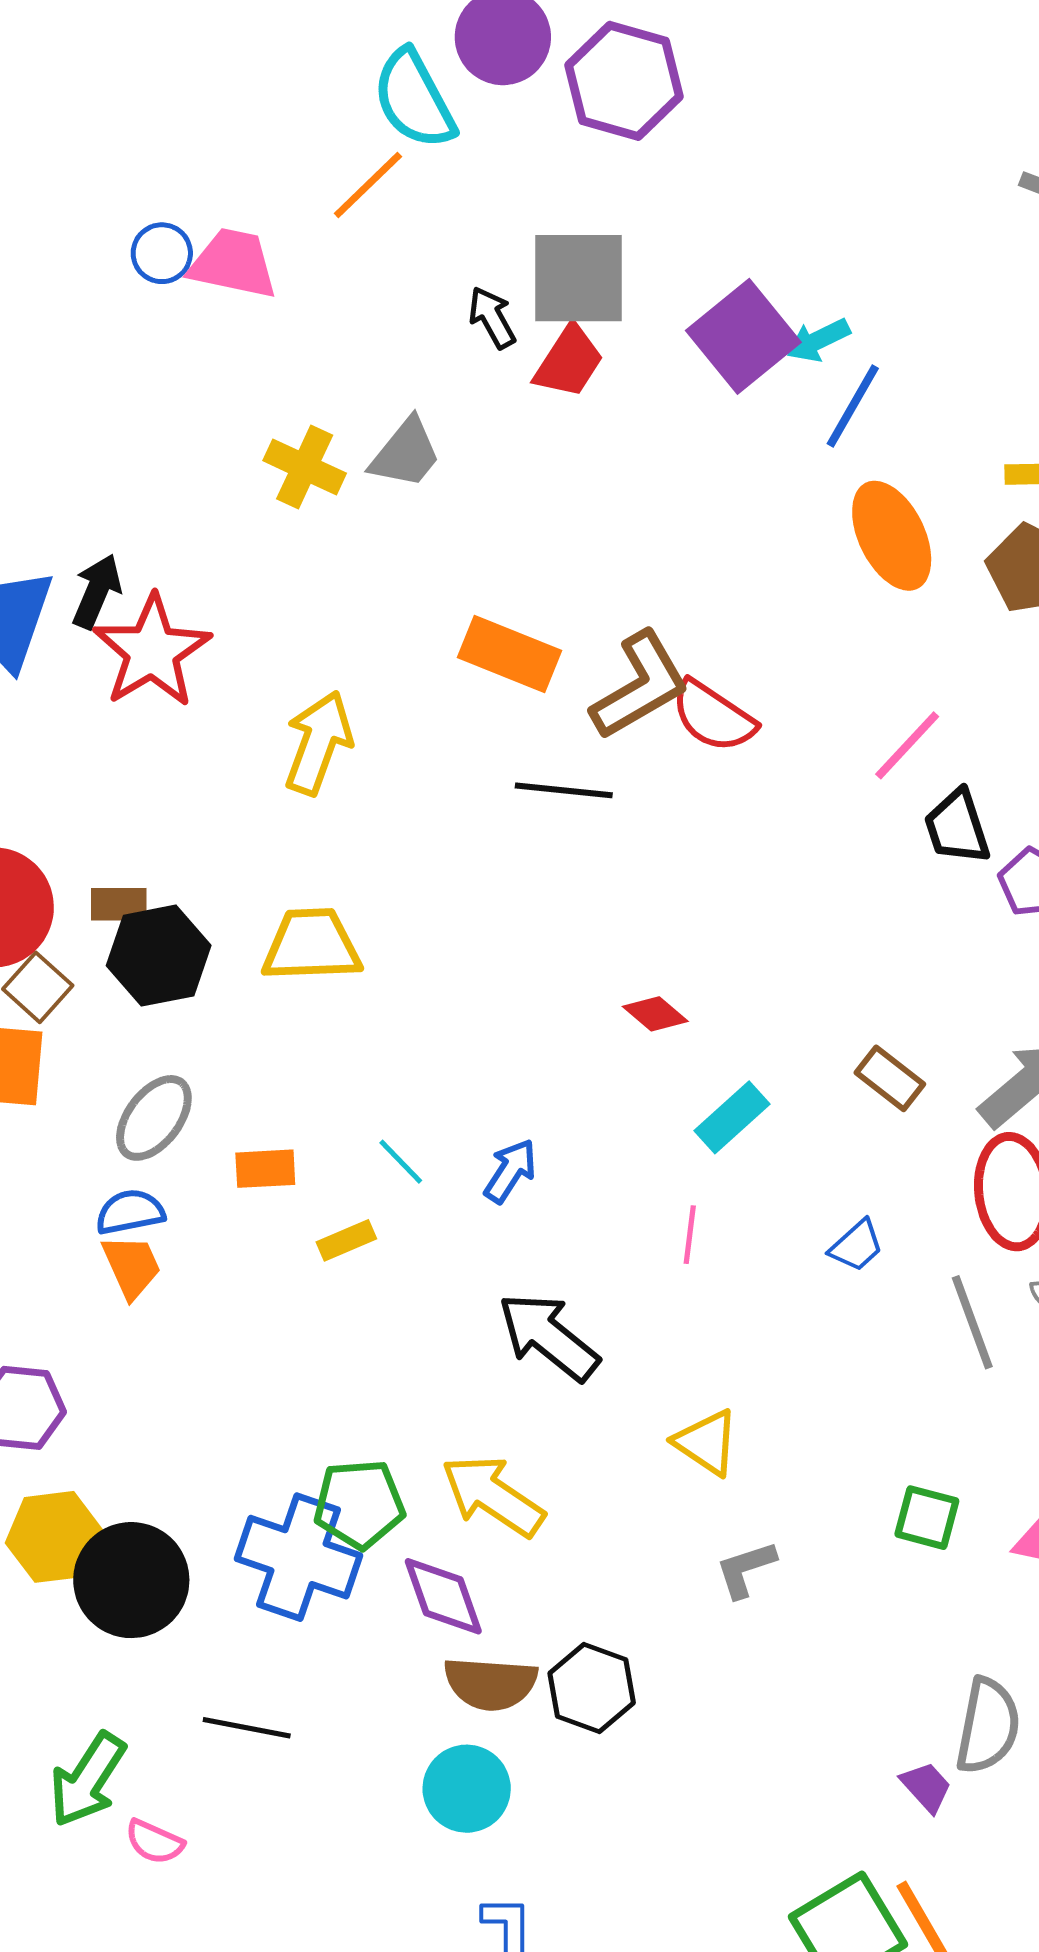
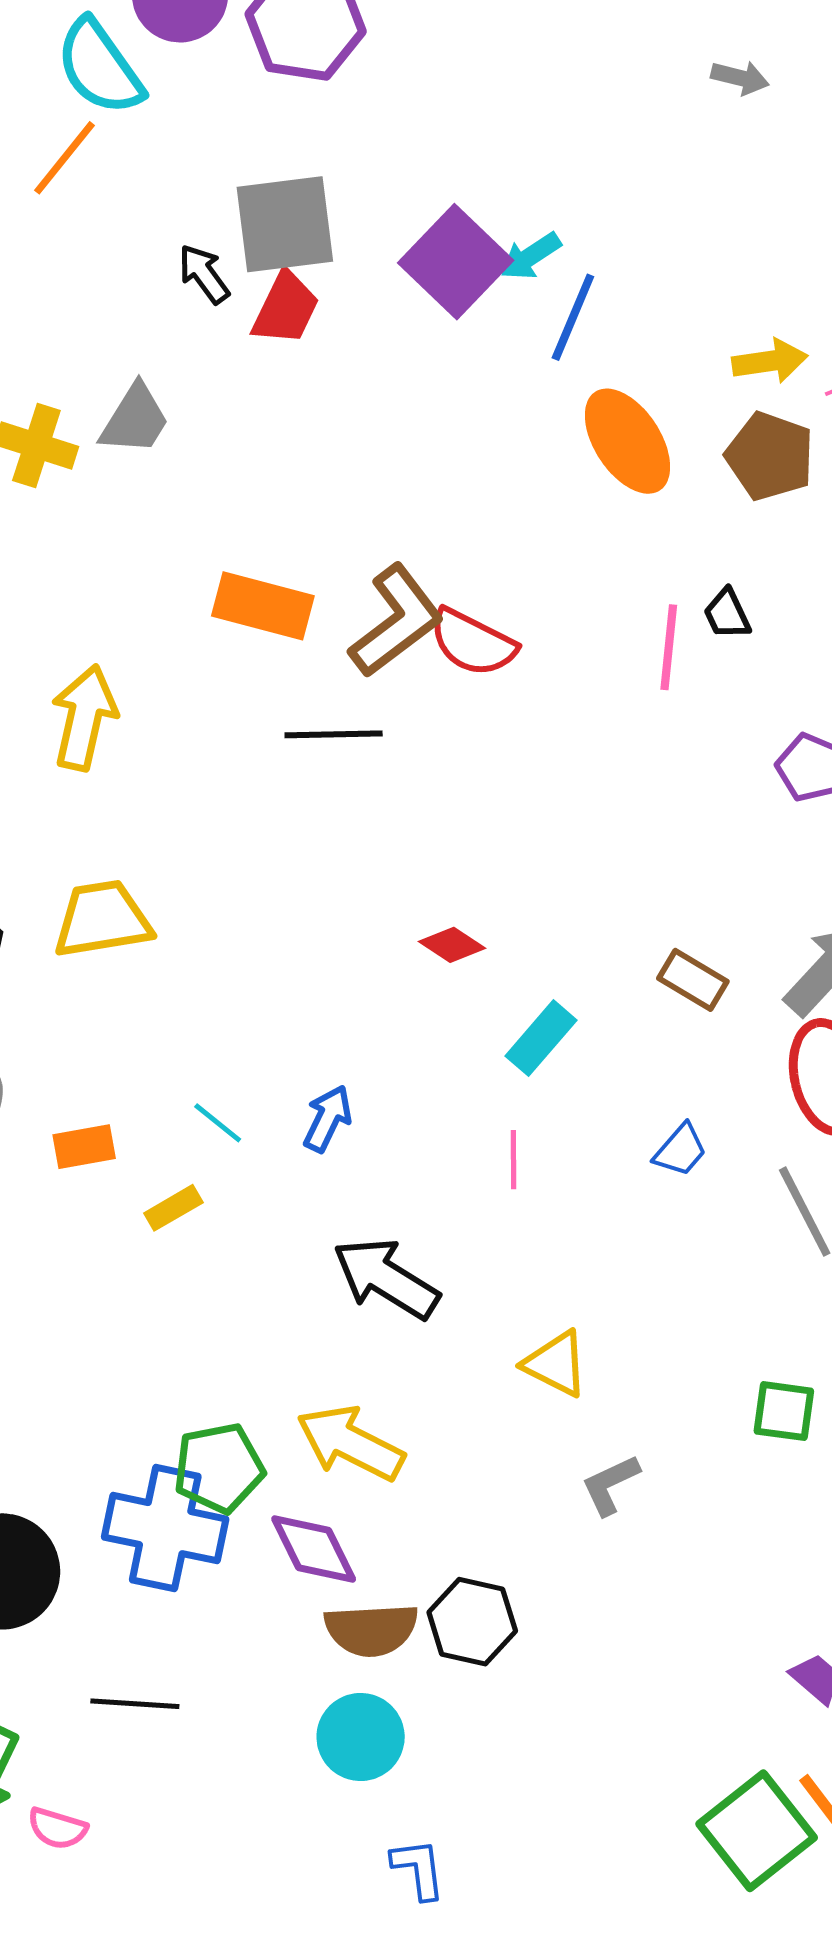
pink line: (907, 745) -> (669, 647), turned -30
black trapezoid: (957, 827) -> (727, 614), moved, size x0.7

